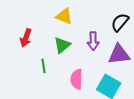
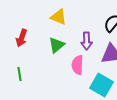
green line: (43, 66) -> (20, 74), moved
pink semicircle: (77, 79) -> (78, 65), moved

